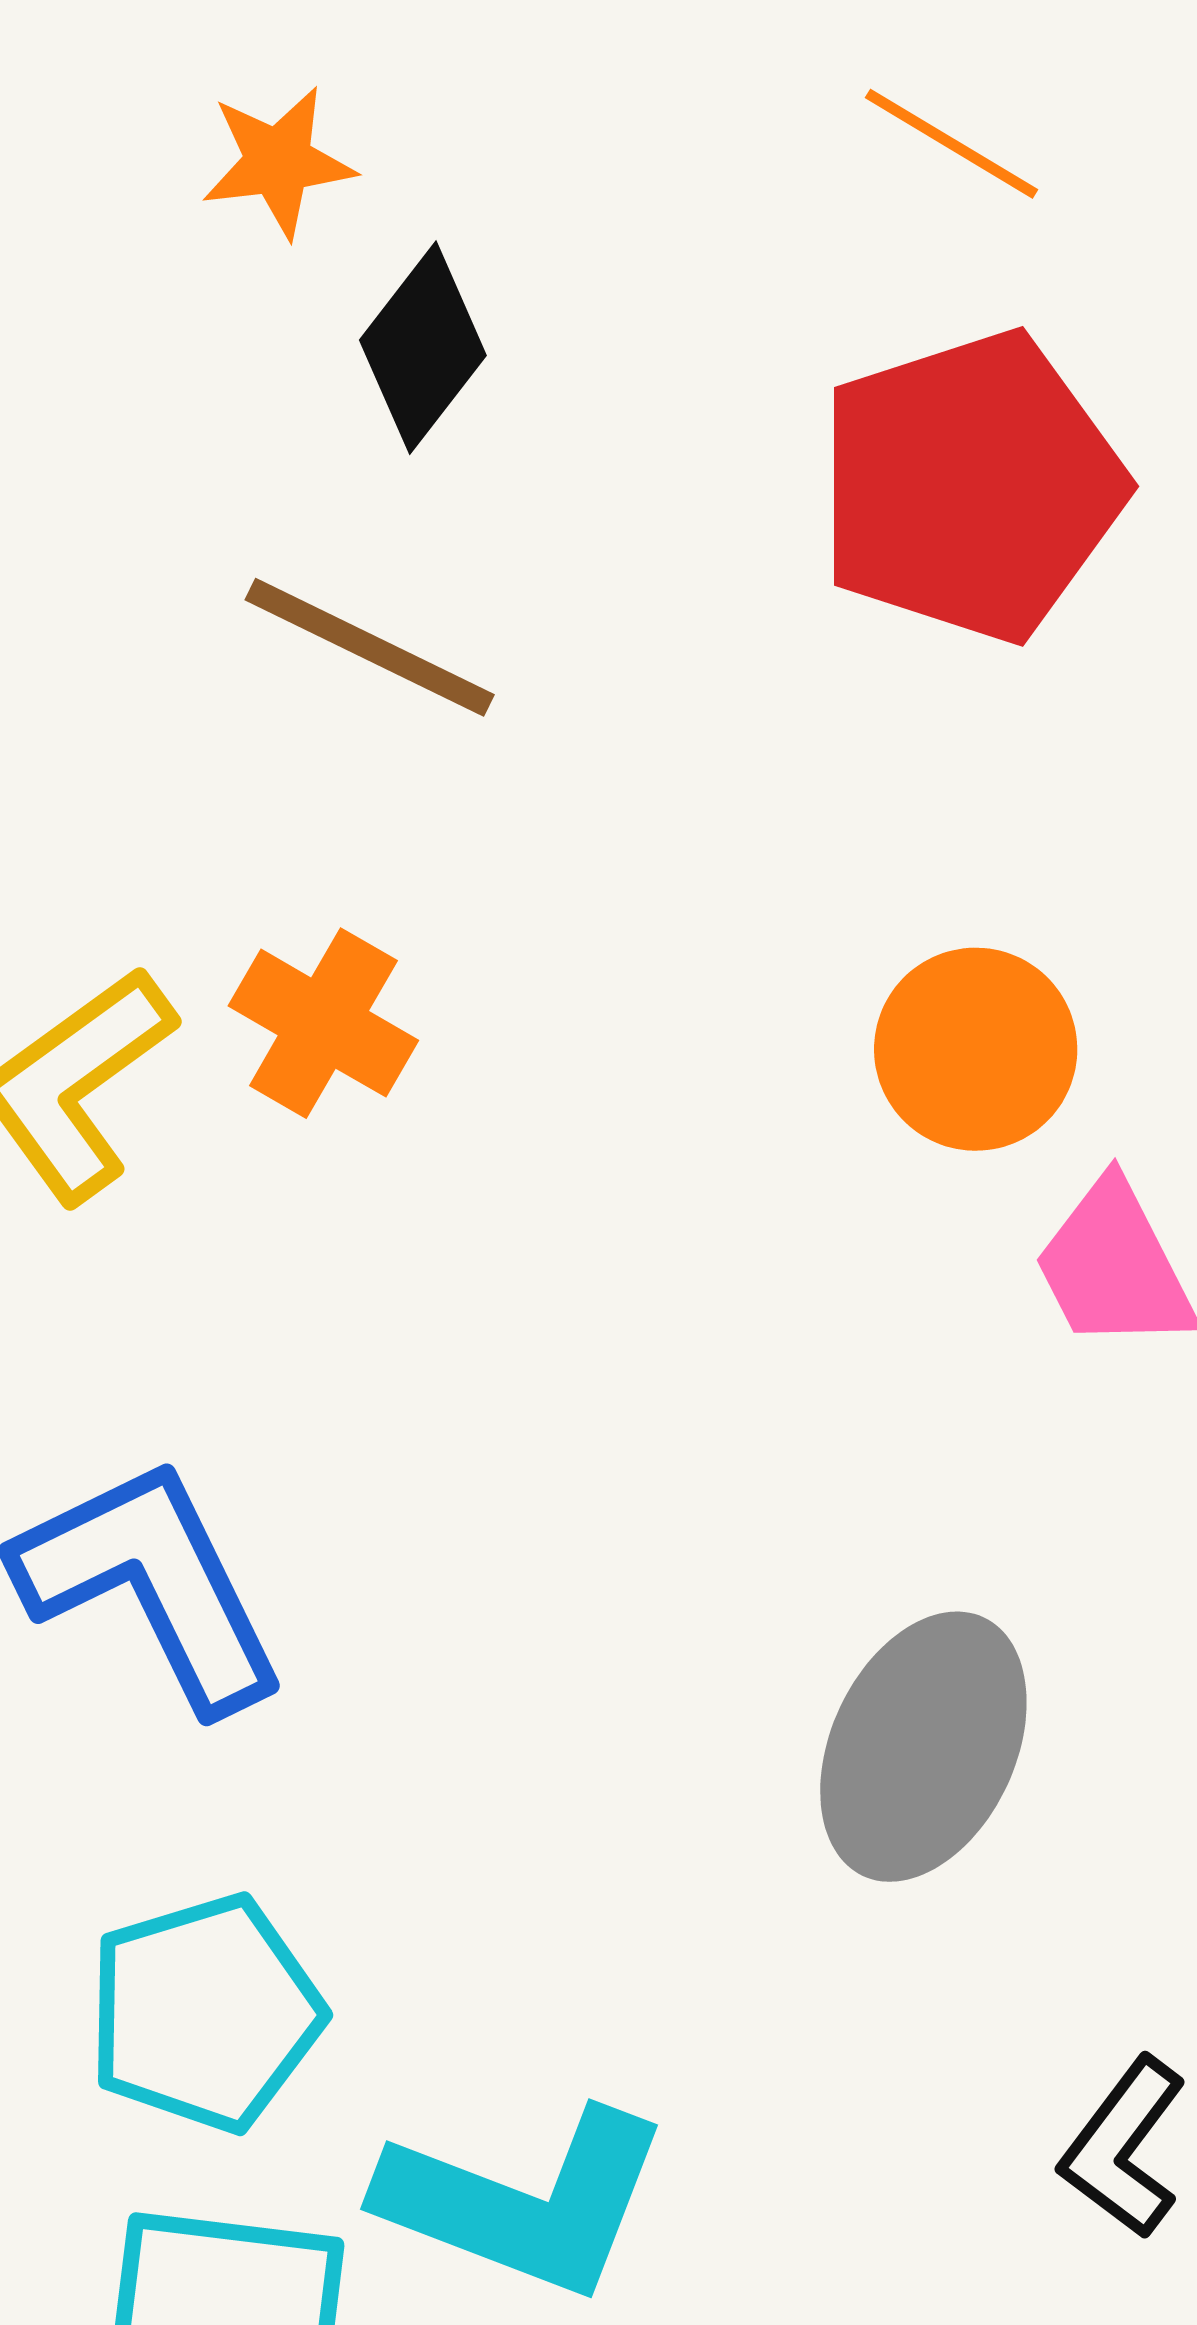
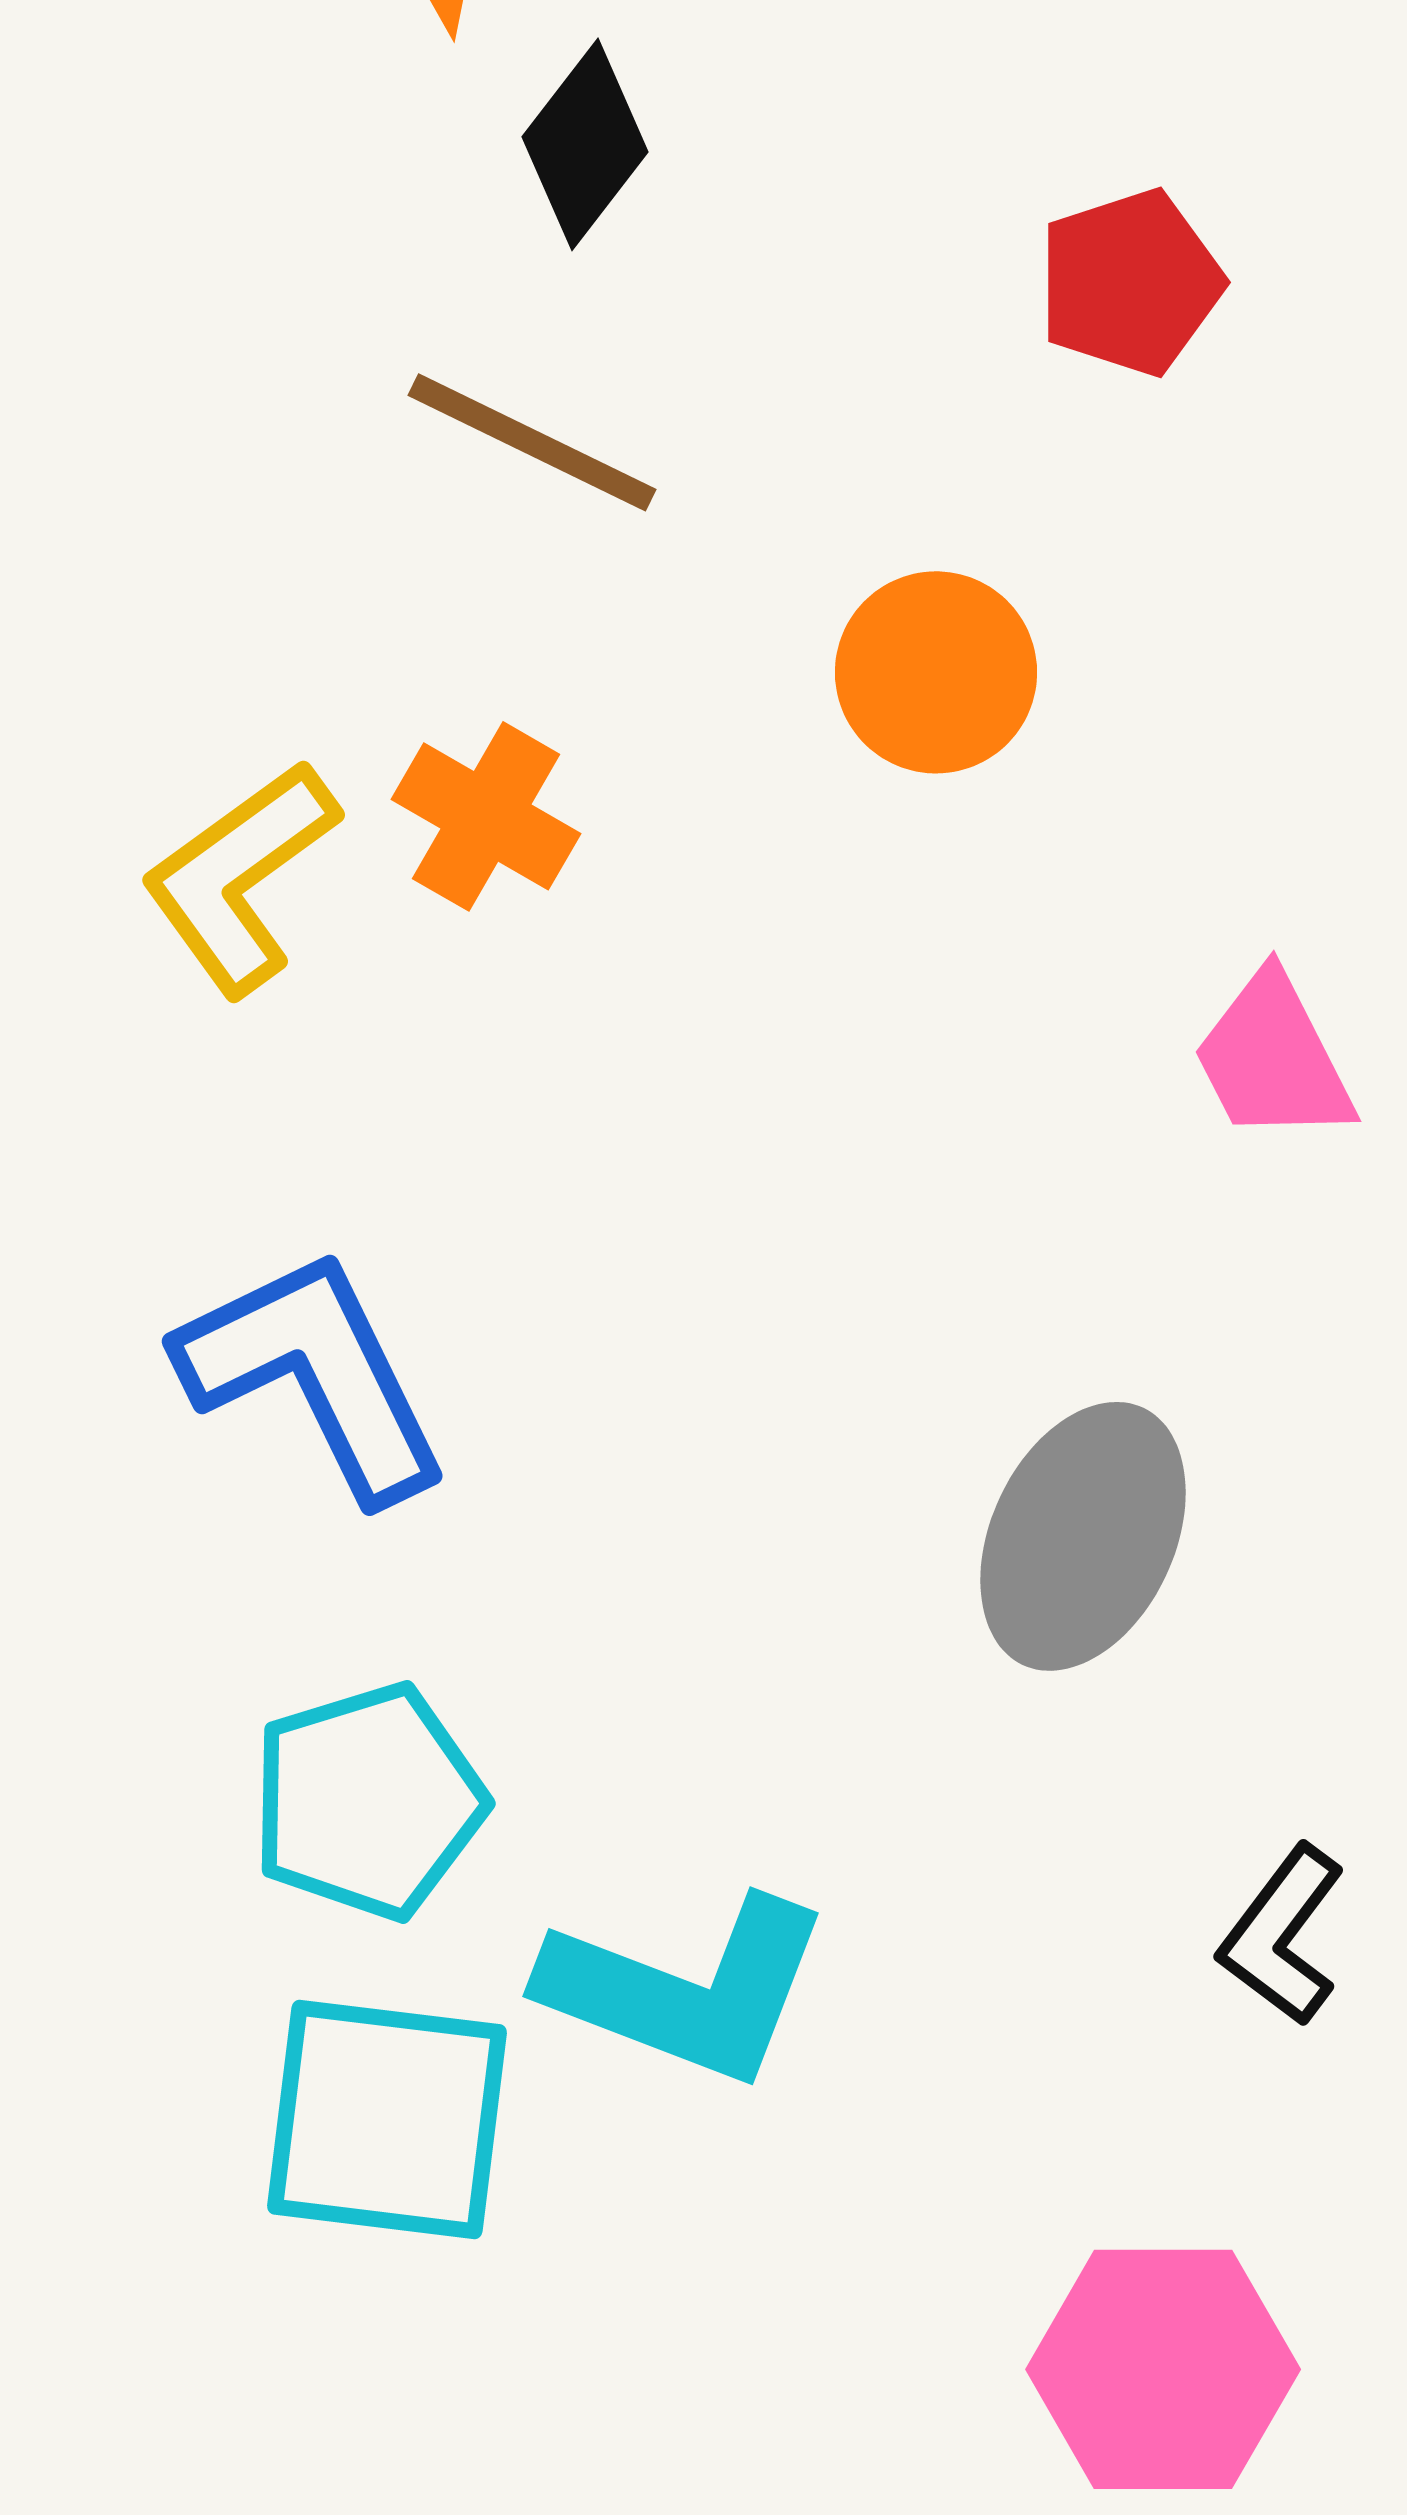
red pentagon: (971, 486) -> (1130, 282), size x0.6
orange circle: (976, 1049) -> (936, 672), moved

